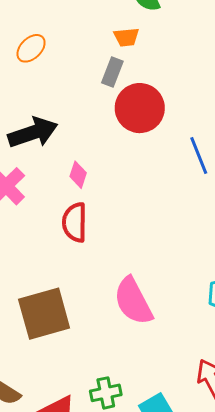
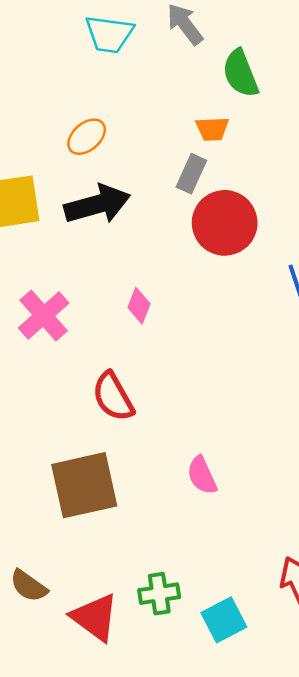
black arrow: (33, 133) -> (97, 204), moved
red semicircle: (75, 222) -> (113, 397), moved, turned -33
pink semicircle: (133, 301) -> (202, 475), size x0.6

